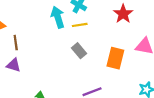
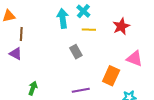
yellow line: (80, 25) -> (89, 30), moved
orange rectangle: (115, 58) -> (111, 76), moved

